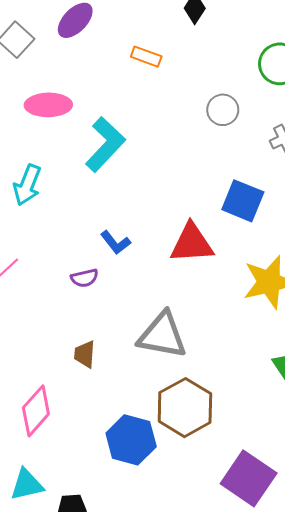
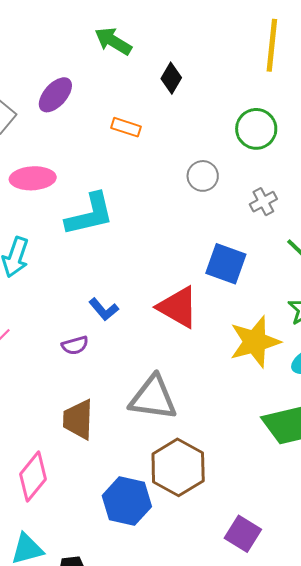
cyan L-shape: (105, 144) -> (90, 214), turned 36
red triangle: (192, 243) -> (178, 307), turned 36
brown trapezoid: (85, 354) -> (78, 420), size x1.5
purple square: (249, 478) -> (243, 534), size x0.7

